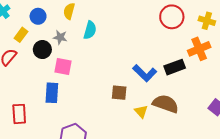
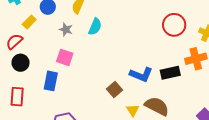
black circle: (42, 50) -> (21, 63), moved
blue L-shape: (145, 73) -> (141, 75), turned -30
brown square: (119, 93) -> (115, 90), turned 35

